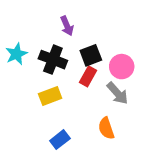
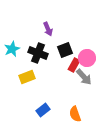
red rectangle: (88, 76) -> (74, 65), moved
yellow rectangle: (50, 96) -> (27, 77), moved
orange semicircle: (106, 128) -> (75, 114), moved

